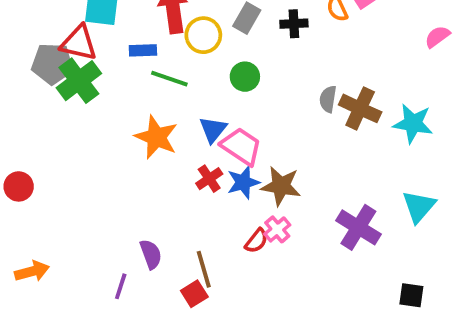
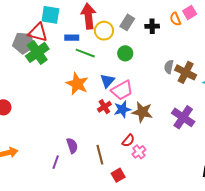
pink trapezoid: (241, 146) -> (122, 90), turned 115
purple cross: (358, 227) -> (183, 117), moved
pink cross: (277, 229) -> (139, 152), moved
red square: (194, 294) -> (118, 175), moved

